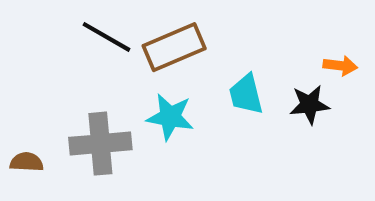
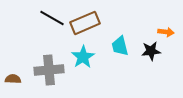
cyan star: (170, 117) -> (83, 57), turned 30

